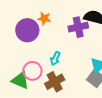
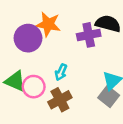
orange star: (44, 18) -> (48, 24), size x1.5
green triangle: (20, 80) -> (15, 81), moved

